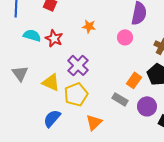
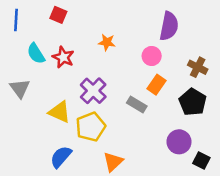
cyan semicircle: (32, 35) -> (36, 54), turned -138
gray triangle: (20, 73) -> (20, 88), moved
orange rectangle: (134, 80) -> (157, 85), moved
gray rectangle: (120, 99) -> (137, 105), moved

